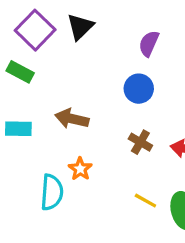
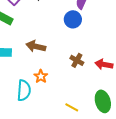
blue circle: (139, 89) -> (73, 19), moved
yellow line: (145, 201) -> (72, 107), moved

